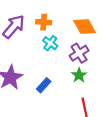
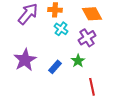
green star: (79, 75) -> (78, 61), moved

